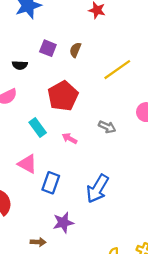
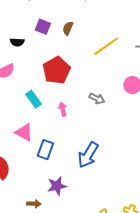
pink arrow: (70, 138) -> (63, 109), turned 48

